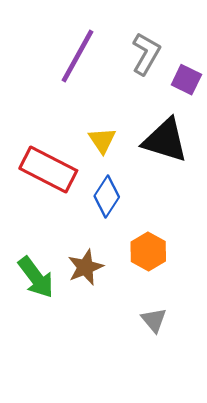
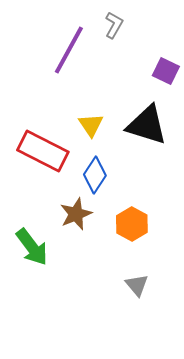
gray L-shape: (146, 54) -> (114, 25), moved, size x0.7
brown star: (85, 267) -> (76, 214), moved

